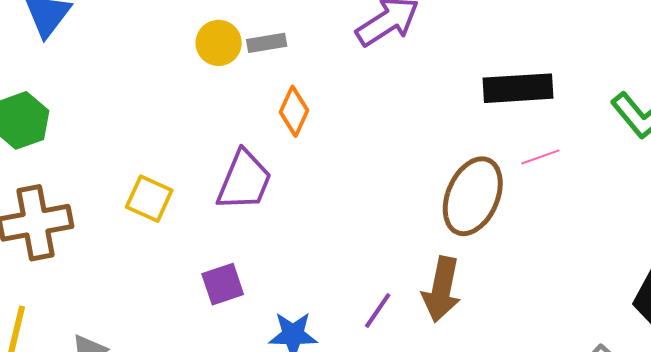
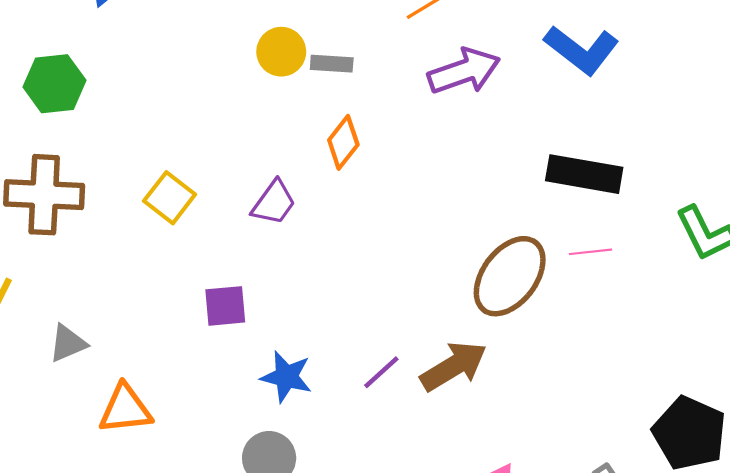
purple trapezoid: (244, 181) -> (274, 203), size x0.7
brown arrow: (441, 289) -> (454, 366), turned -146

